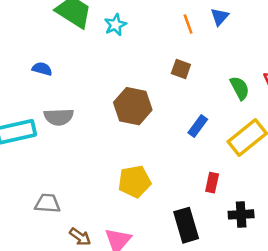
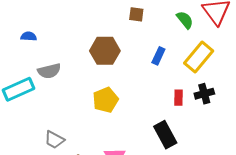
yellow pentagon: (134, 182) -> (106, 100), moved
gray trapezoid: (48, 203) -> (54, 140), turned -145
black cross: (241, 214) -> (204, 94), moved

